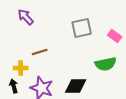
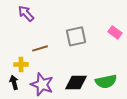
gray square: (82, 28) -> (76, 36), moved
green semicircle: (106, 64) -> (106, 81), moved

